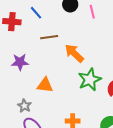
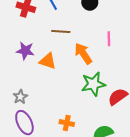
pink line: (92, 12) -> (109, 39), moved
orange triangle: (45, 85) -> (48, 61), moved

